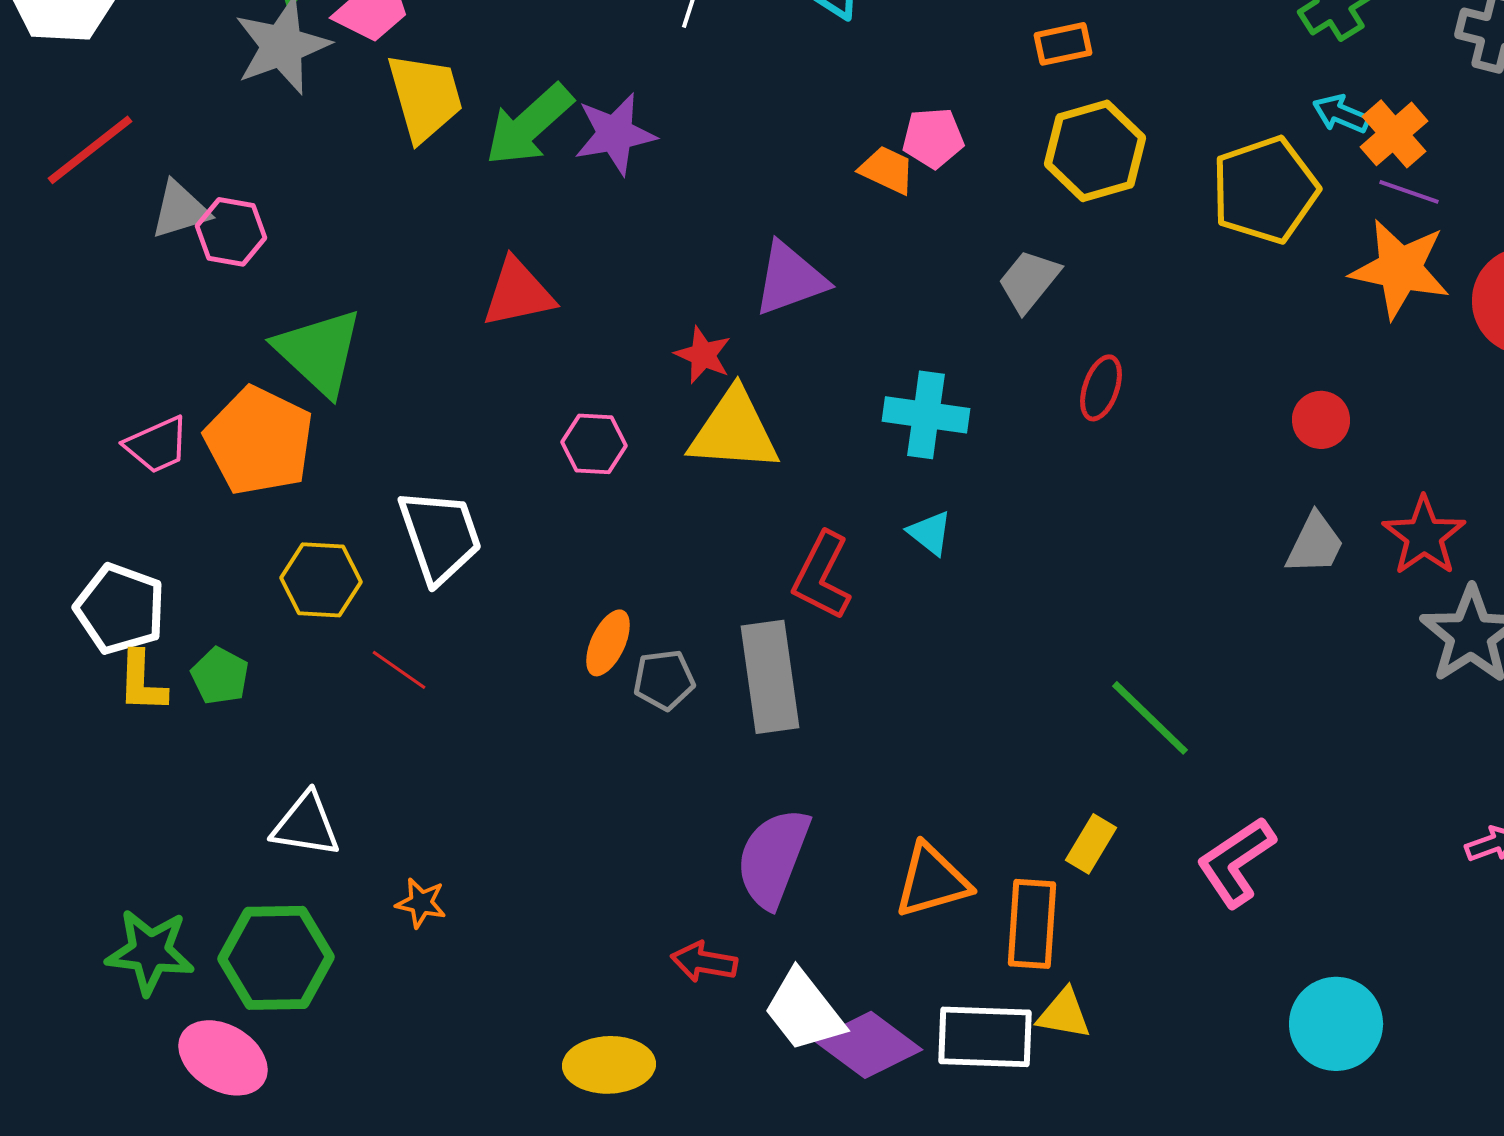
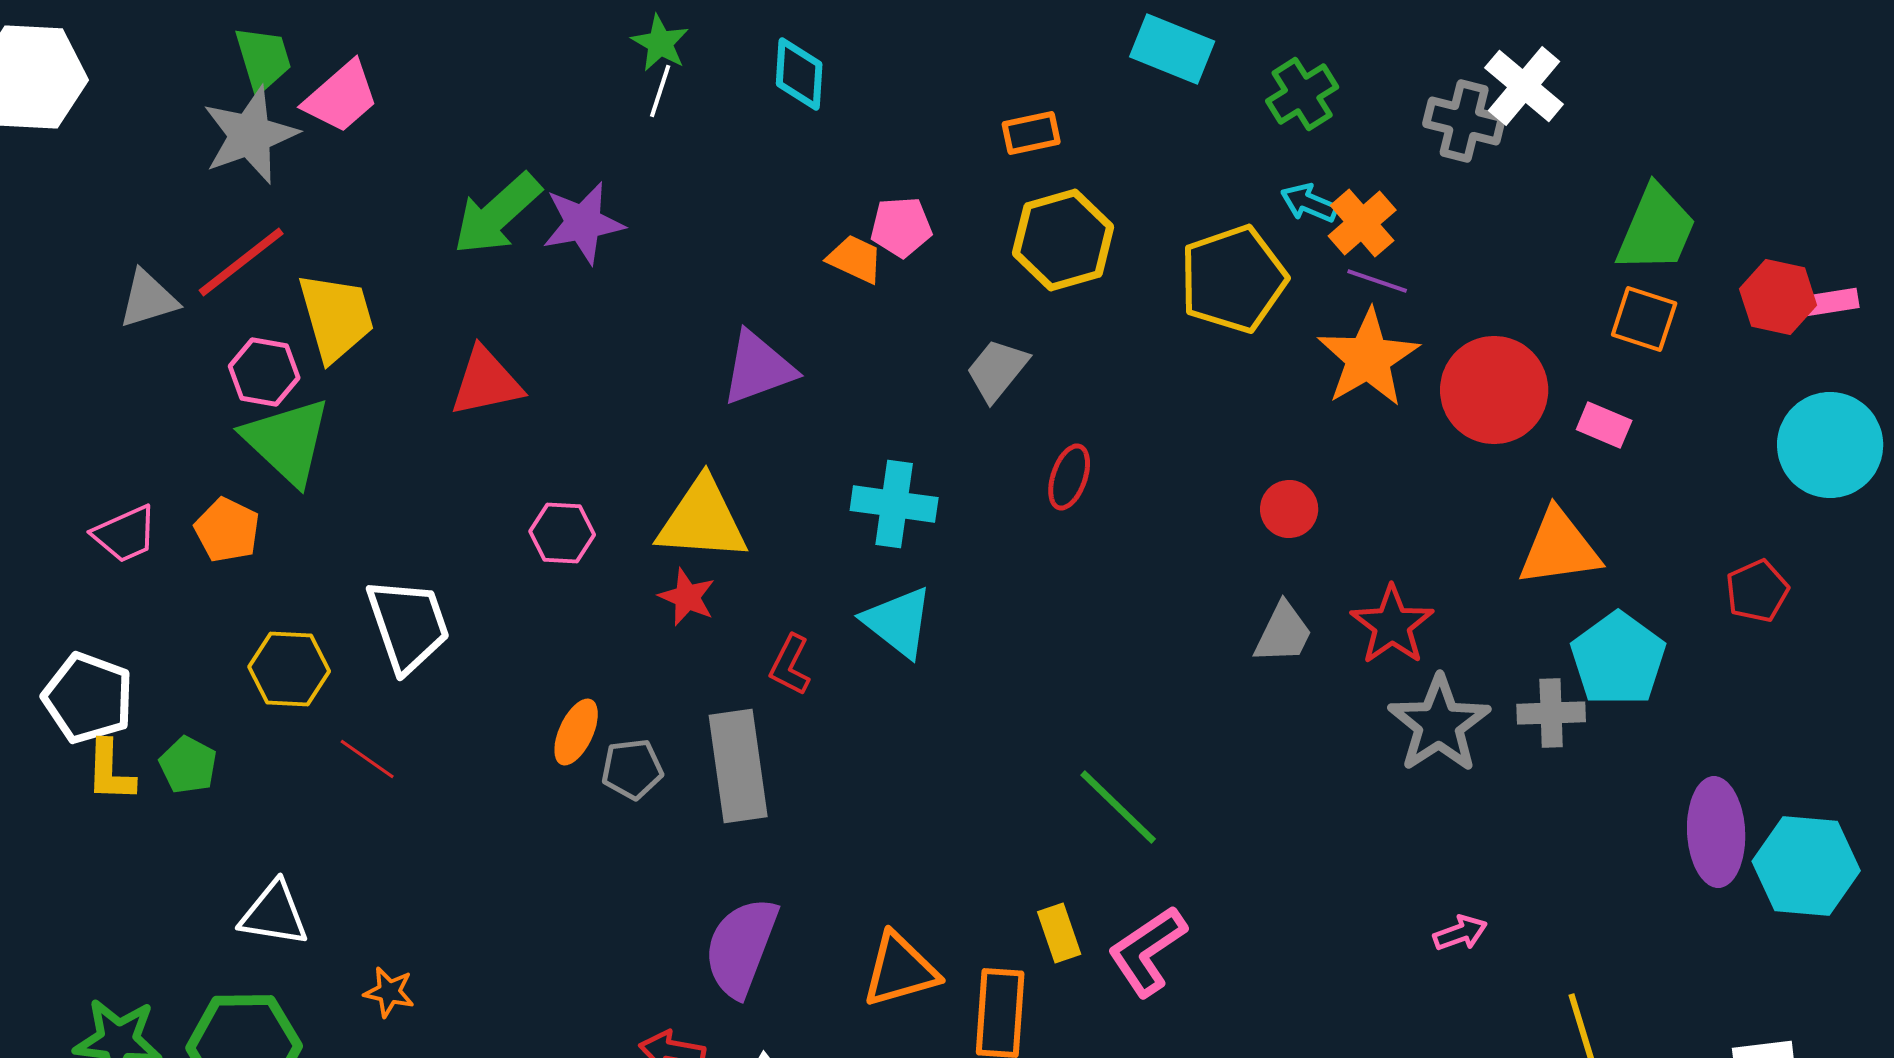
yellow trapezoid: (425, 97) -> (336, 317), moved
red line: (90, 150) -> (241, 262), moved
pink hexagon: (231, 232) -> (264, 372), moved
orange star: (1400, 269) -> (1368, 358), turned 30
red star: (703, 355) -> (687, 597), moved
orange pentagon: (259, 441) -> (227, 530), size x0.6
cyan triangle: (930, 533) -> (898, 622), size x1.6
red L-shape: (822, 576) -> (790, 665), size x0.7
yellow rectangle: (1091, 844) -> (1059, 933), turned -50
pink L-shape: (1236, 862) -> (1147, 951), moved

